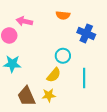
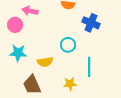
yellow semicircle: (54, 75) -> (45, 62), moved, turned 42
yellow star: (49, 95) -> (70, 84), moved

